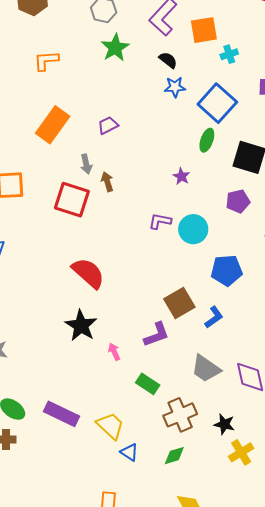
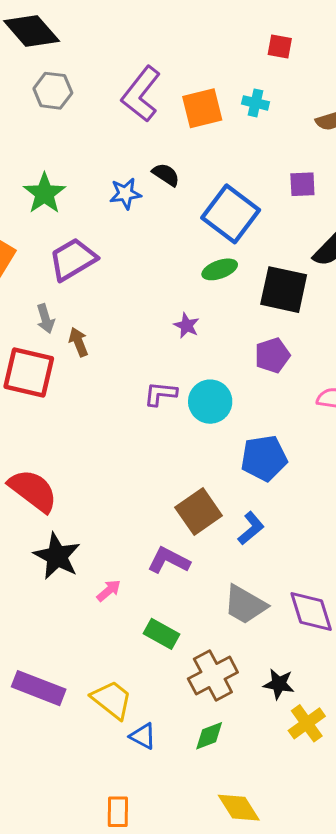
green star: (115, 48) -> (44, 193), moved
cyan cross: (229, 54) -> (256, 103), moved, turned 36
black semicircle: (168, 60) -> (166, 175), moved
blue star: (175, 87) -> (125, 194), moved
purple trapezoid: (108, 125) -> (73, 259), size x1.6
green ellipse: (207, 140) -> (220, 269), turned 55
red semicircle: (88, 273) -> (33, 490), moved
purple L-shape: (156, 335) -> (169, 560), turned -128
pink arrow: (114, 352) -> (109, 591), turned 78

